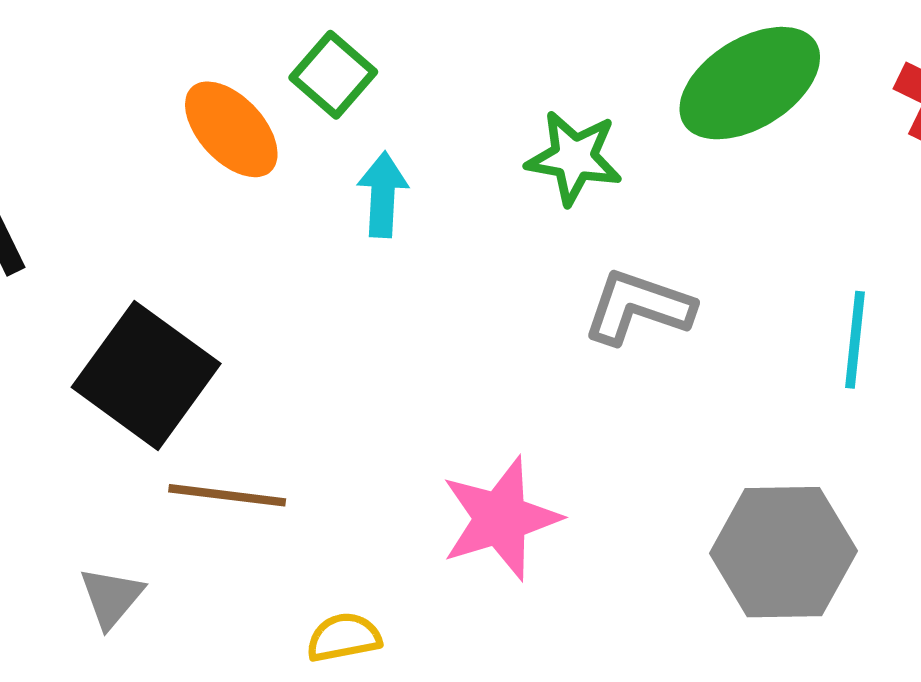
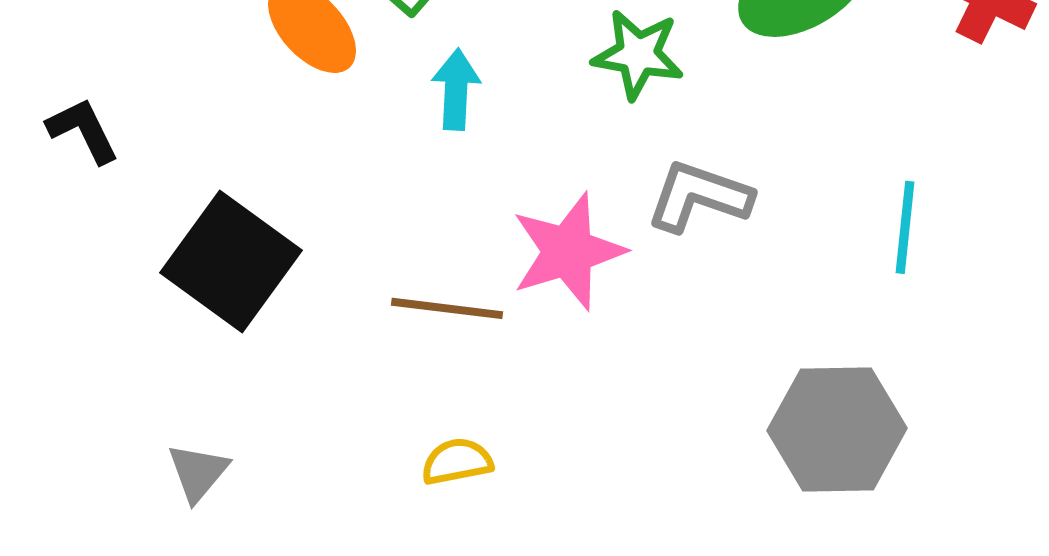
brown line: (227, 495) -> (447, 308), moved
pink star: (501, 518) -> (568, 251), moved
yellow semicircle: (344, 637) -> (457, 461), moved

